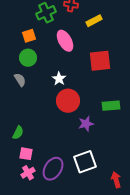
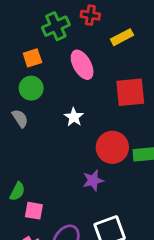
red circle: (68, 101) -> (112, 147), moved
purple star: (86, 124) -> (93, 180), moved
pink square: (26, 154) -> (34, 211), moved

